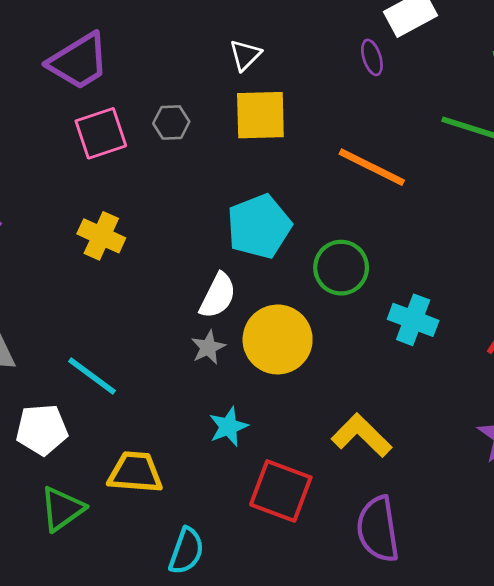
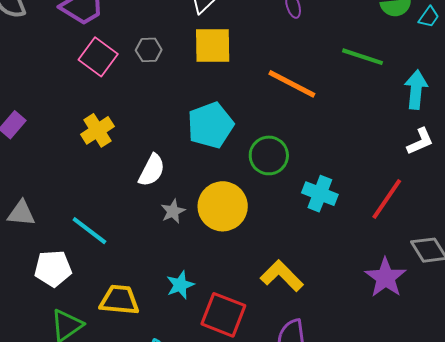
pink square: (101, 133) -> (98, 57), turned -36
yellow cross: (101, 236) -> (97, 130), turned 32
white semicircle: (218, 296) -> (152, 170), moved
cyan star: (228, 427) -> (180, 285), moved

